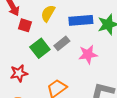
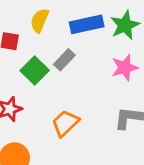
pink star: (88, 54) -> (125, 68), moved

